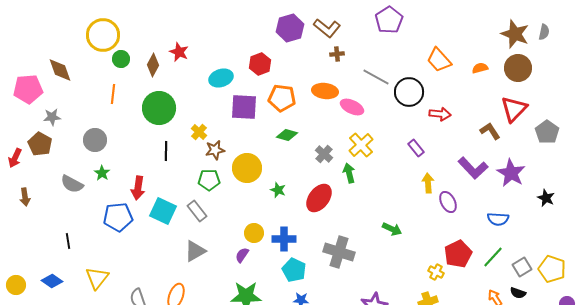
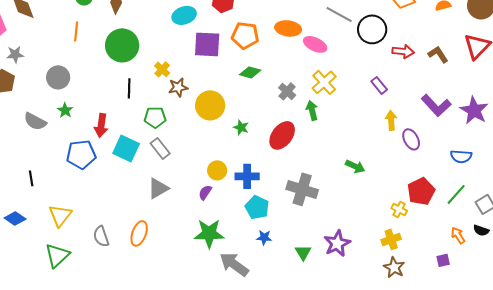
brown L-shape: (490, 131) -> (438, 54), moved
green pentagon: (209, 180) -> (155, 117), moved

